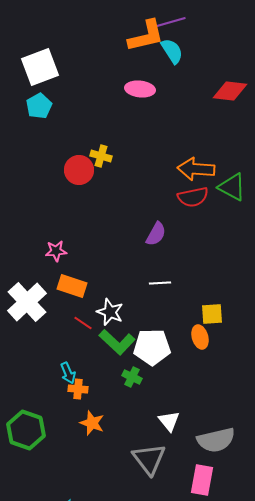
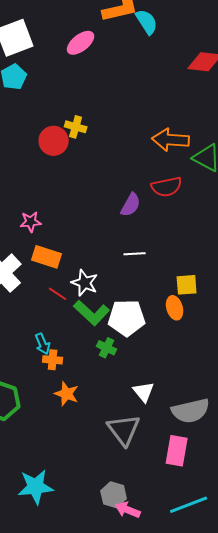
pink ellipse: (140, 89) -> (81, 43), moved, turned -44
red semicircle: (193, 197) -> (167, 187), moved

